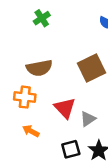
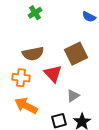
red triangle: (65, 108) -> (53, 74), moved
orange arrow: (31, 131) -> (26, 106), size x1.6

